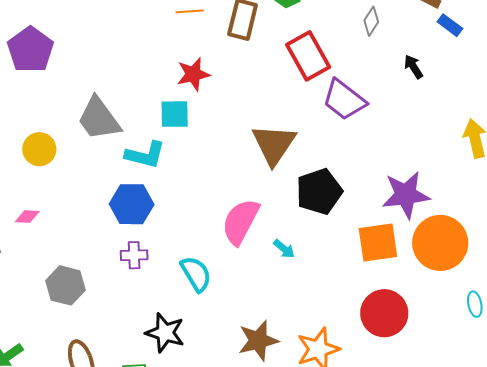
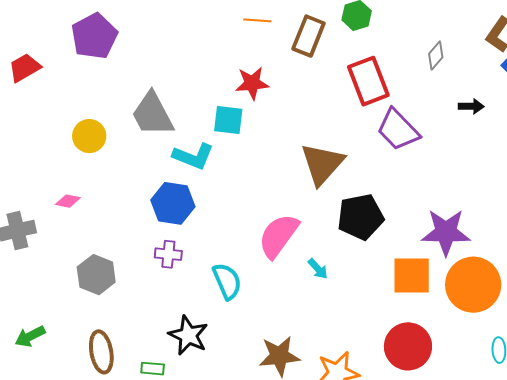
black arrow: (413, 67) -> (471, 106), turned 115

